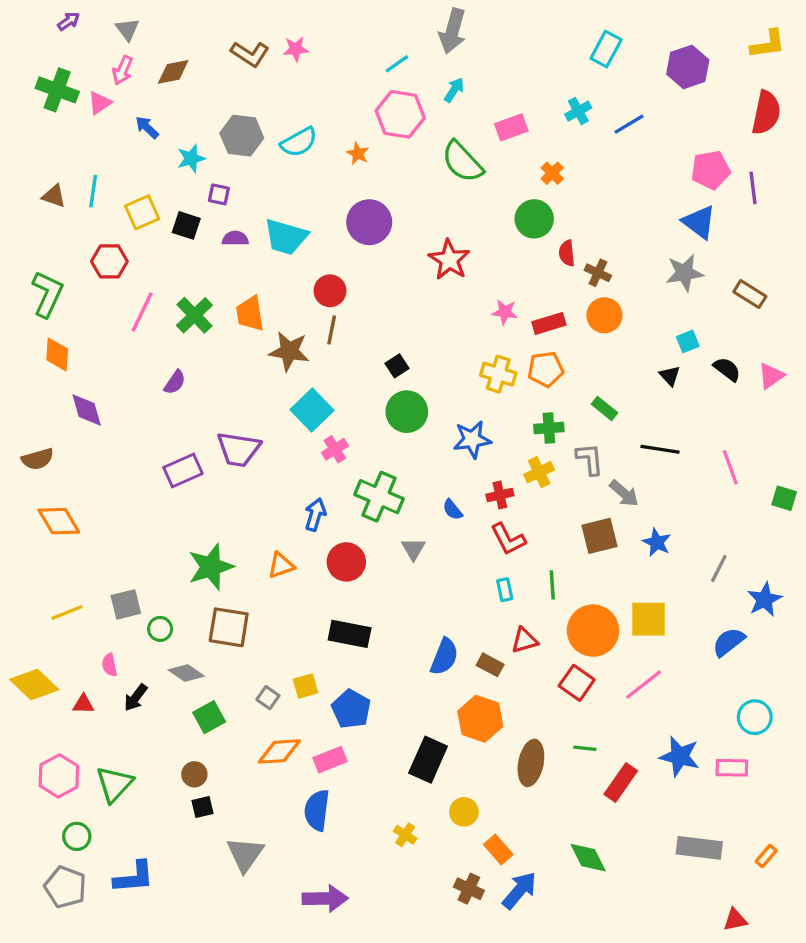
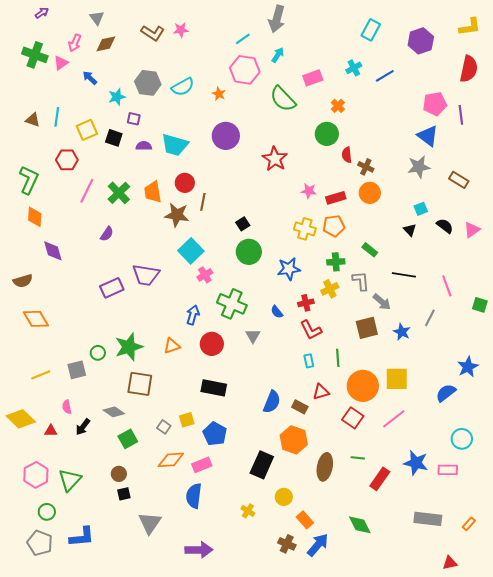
gray triangle: (127, 29) -> (97, 18), moved
red circle: (330, 291) -> (185, 183), moved
gray line: (719, 568) -> (430, 318), moved
green circle: (160, 629) -> (98, 353), moved

